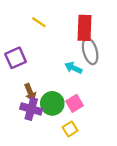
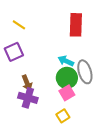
yellow line: (39, 22) -> (19, 25), moved
gray ellipse: (90, 51) -> (85, 72), moved
green circle: (52, 103) -> (67, 78), moved

